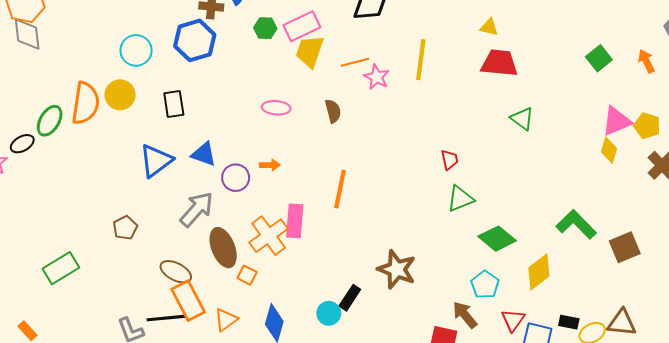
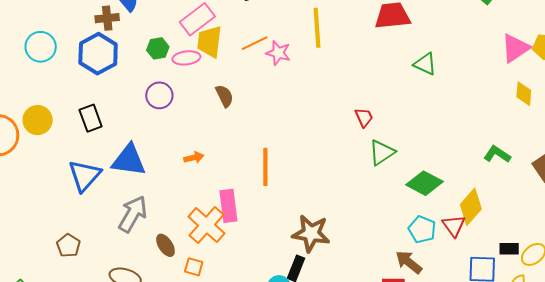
green hexagon: (265, 28) -> (158, 48), moved
cyan circle: (136, 50) -> (41, 47), moved
pink ellipse: (276, 108) -> (186, 58), moved
brown semicircle: (333, 111) -> (225, 96), moved
yellow diamond: (609, 150) -> (524, 94), moved
blue triangle: (204, 154) -> (129, 160), size x1.4
purple circle: (236, 178) -> (159, 95), moved
green L-shape: (576, 224) -> (497, 154), size x0.7
brown ellipse: (223, 248) -> (166, 245), size x0.6
brown star: (397, 269) -> (311, 233), moved
red triangle: (513, 320) -> (454, 226), moved

